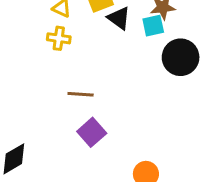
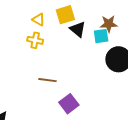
purple square: (92, 132) -> (69, 104), moved

